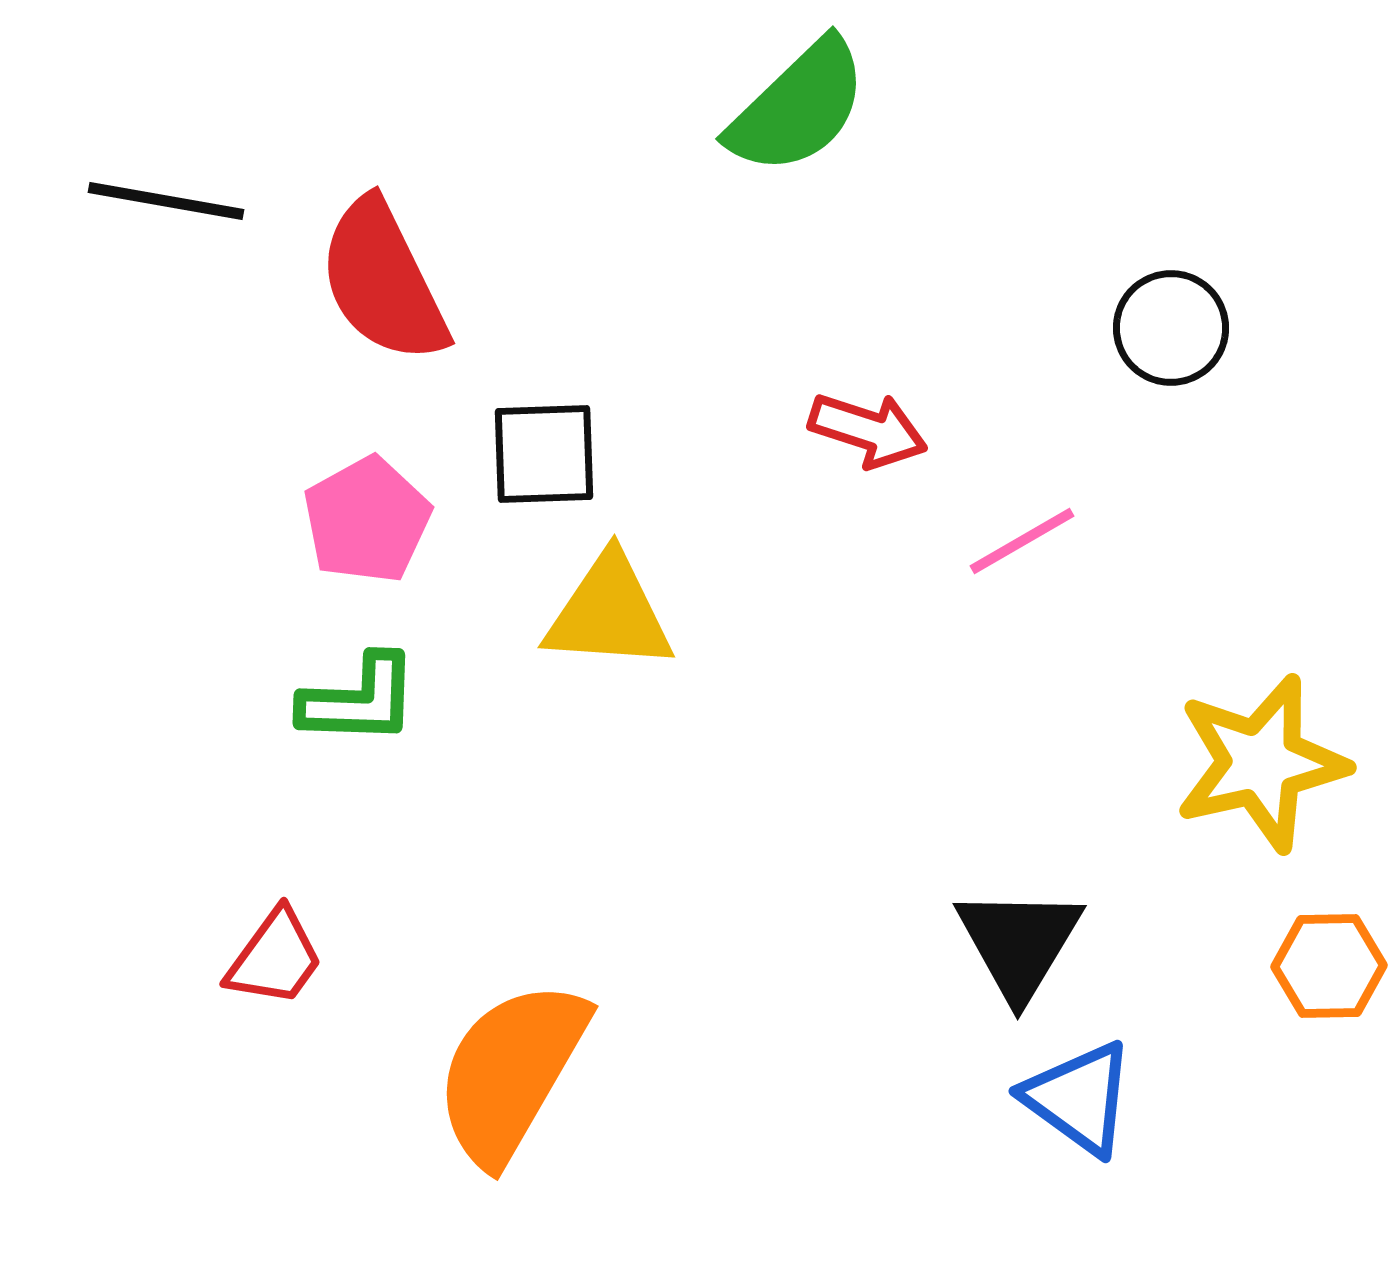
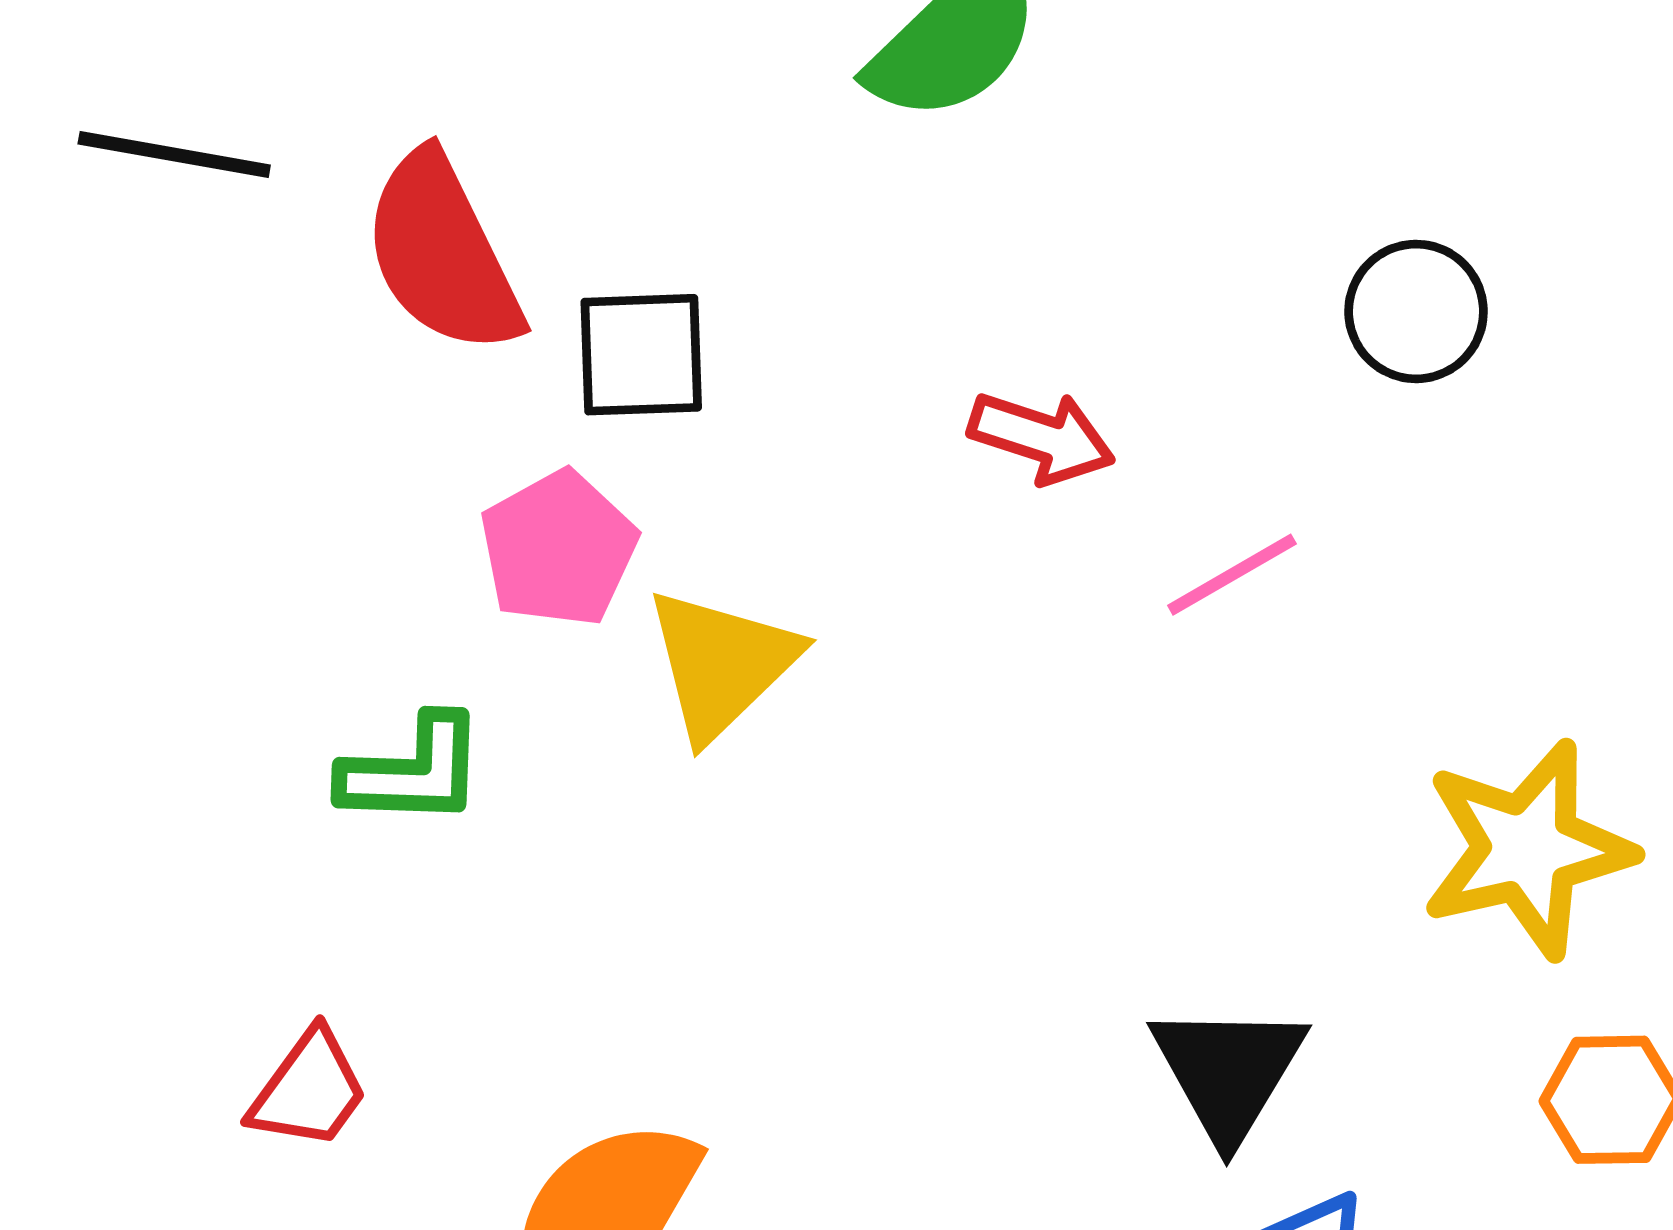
black square: (544, 454) -> (641, 355), moved
pink pentagon: (367, 520) -> (558, 549), moved
yellow triangle: (609, 613) -> (722, 664), turned -48

